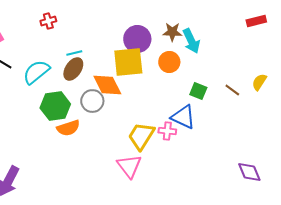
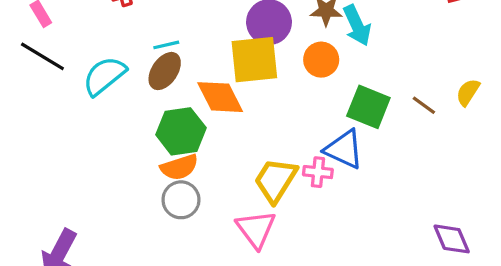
green square: (198, 91) -> (368, 107), size x1.5
gray circle: (92, 101) -> (181, 200), moved
green hexagon: (55, 106) -> (181, 131), moved
orange semicircle: (68, 128) -> (179, 167), moved

